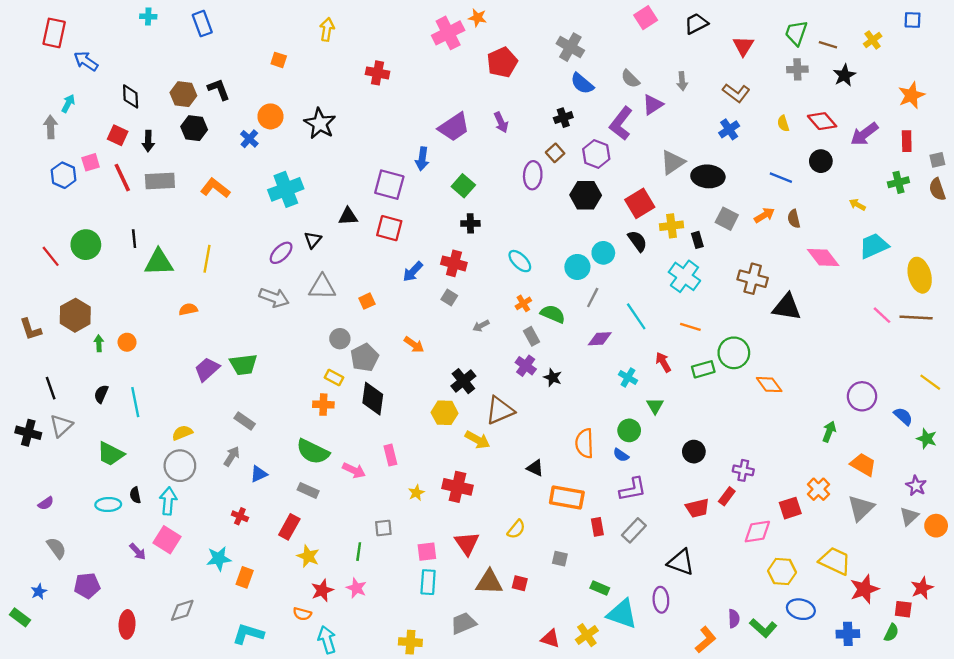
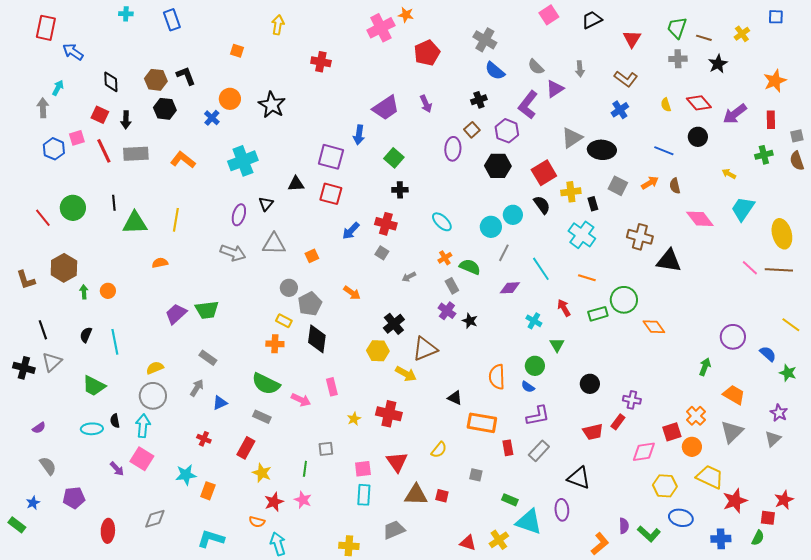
cyan trapezoid: (874, 246) -> (743, 209), turned -32
purple ellipse: (281, 253) -> (239, 215), turned -30
orange circle: (936, 526) -> (692, 447), moved

